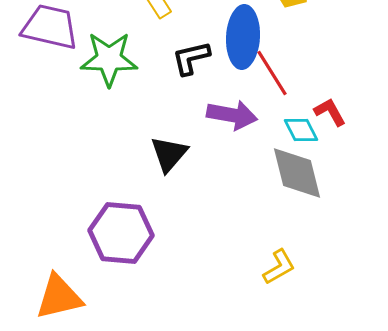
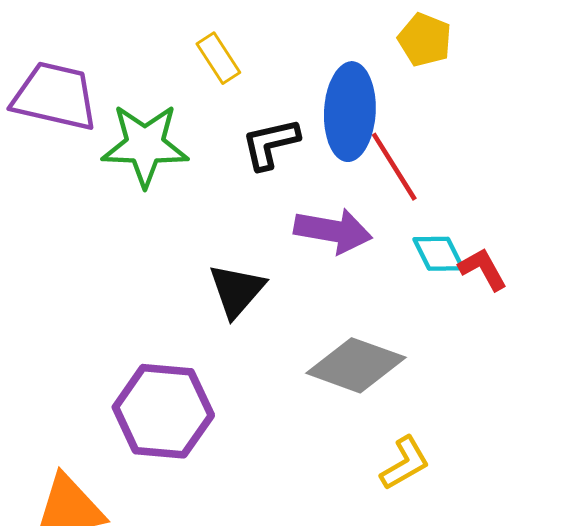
red L-shape: (330, 112) -> (483, 269), moved
gray diamond: (297, 173) -> (356, 365), moved, turned -56

